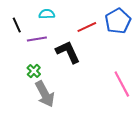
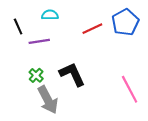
black L-shape: (68, 52) -> (72, 74), moved

